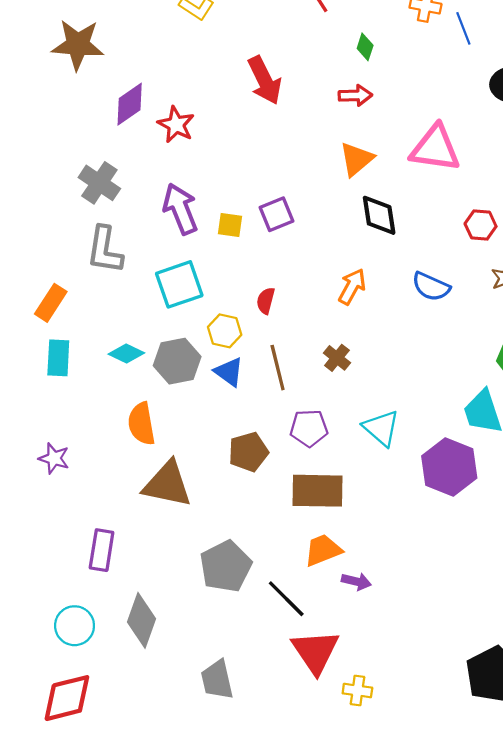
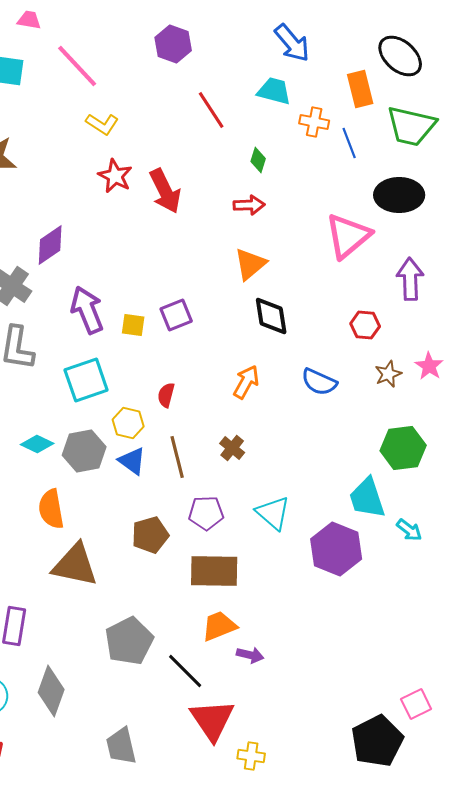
purple diamond: (130, 104) -> (50, 245), moved
red star: (176, 125) -> (115, 176), moved
pink triangle: (435, 148) -> (348, 236), moved, turned -48

